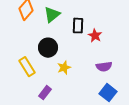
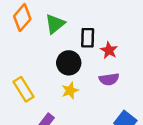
black circle: (48, 48) -> (69, 63), moved
purple semicircle: (104, 67) -> (109, 79), moved

